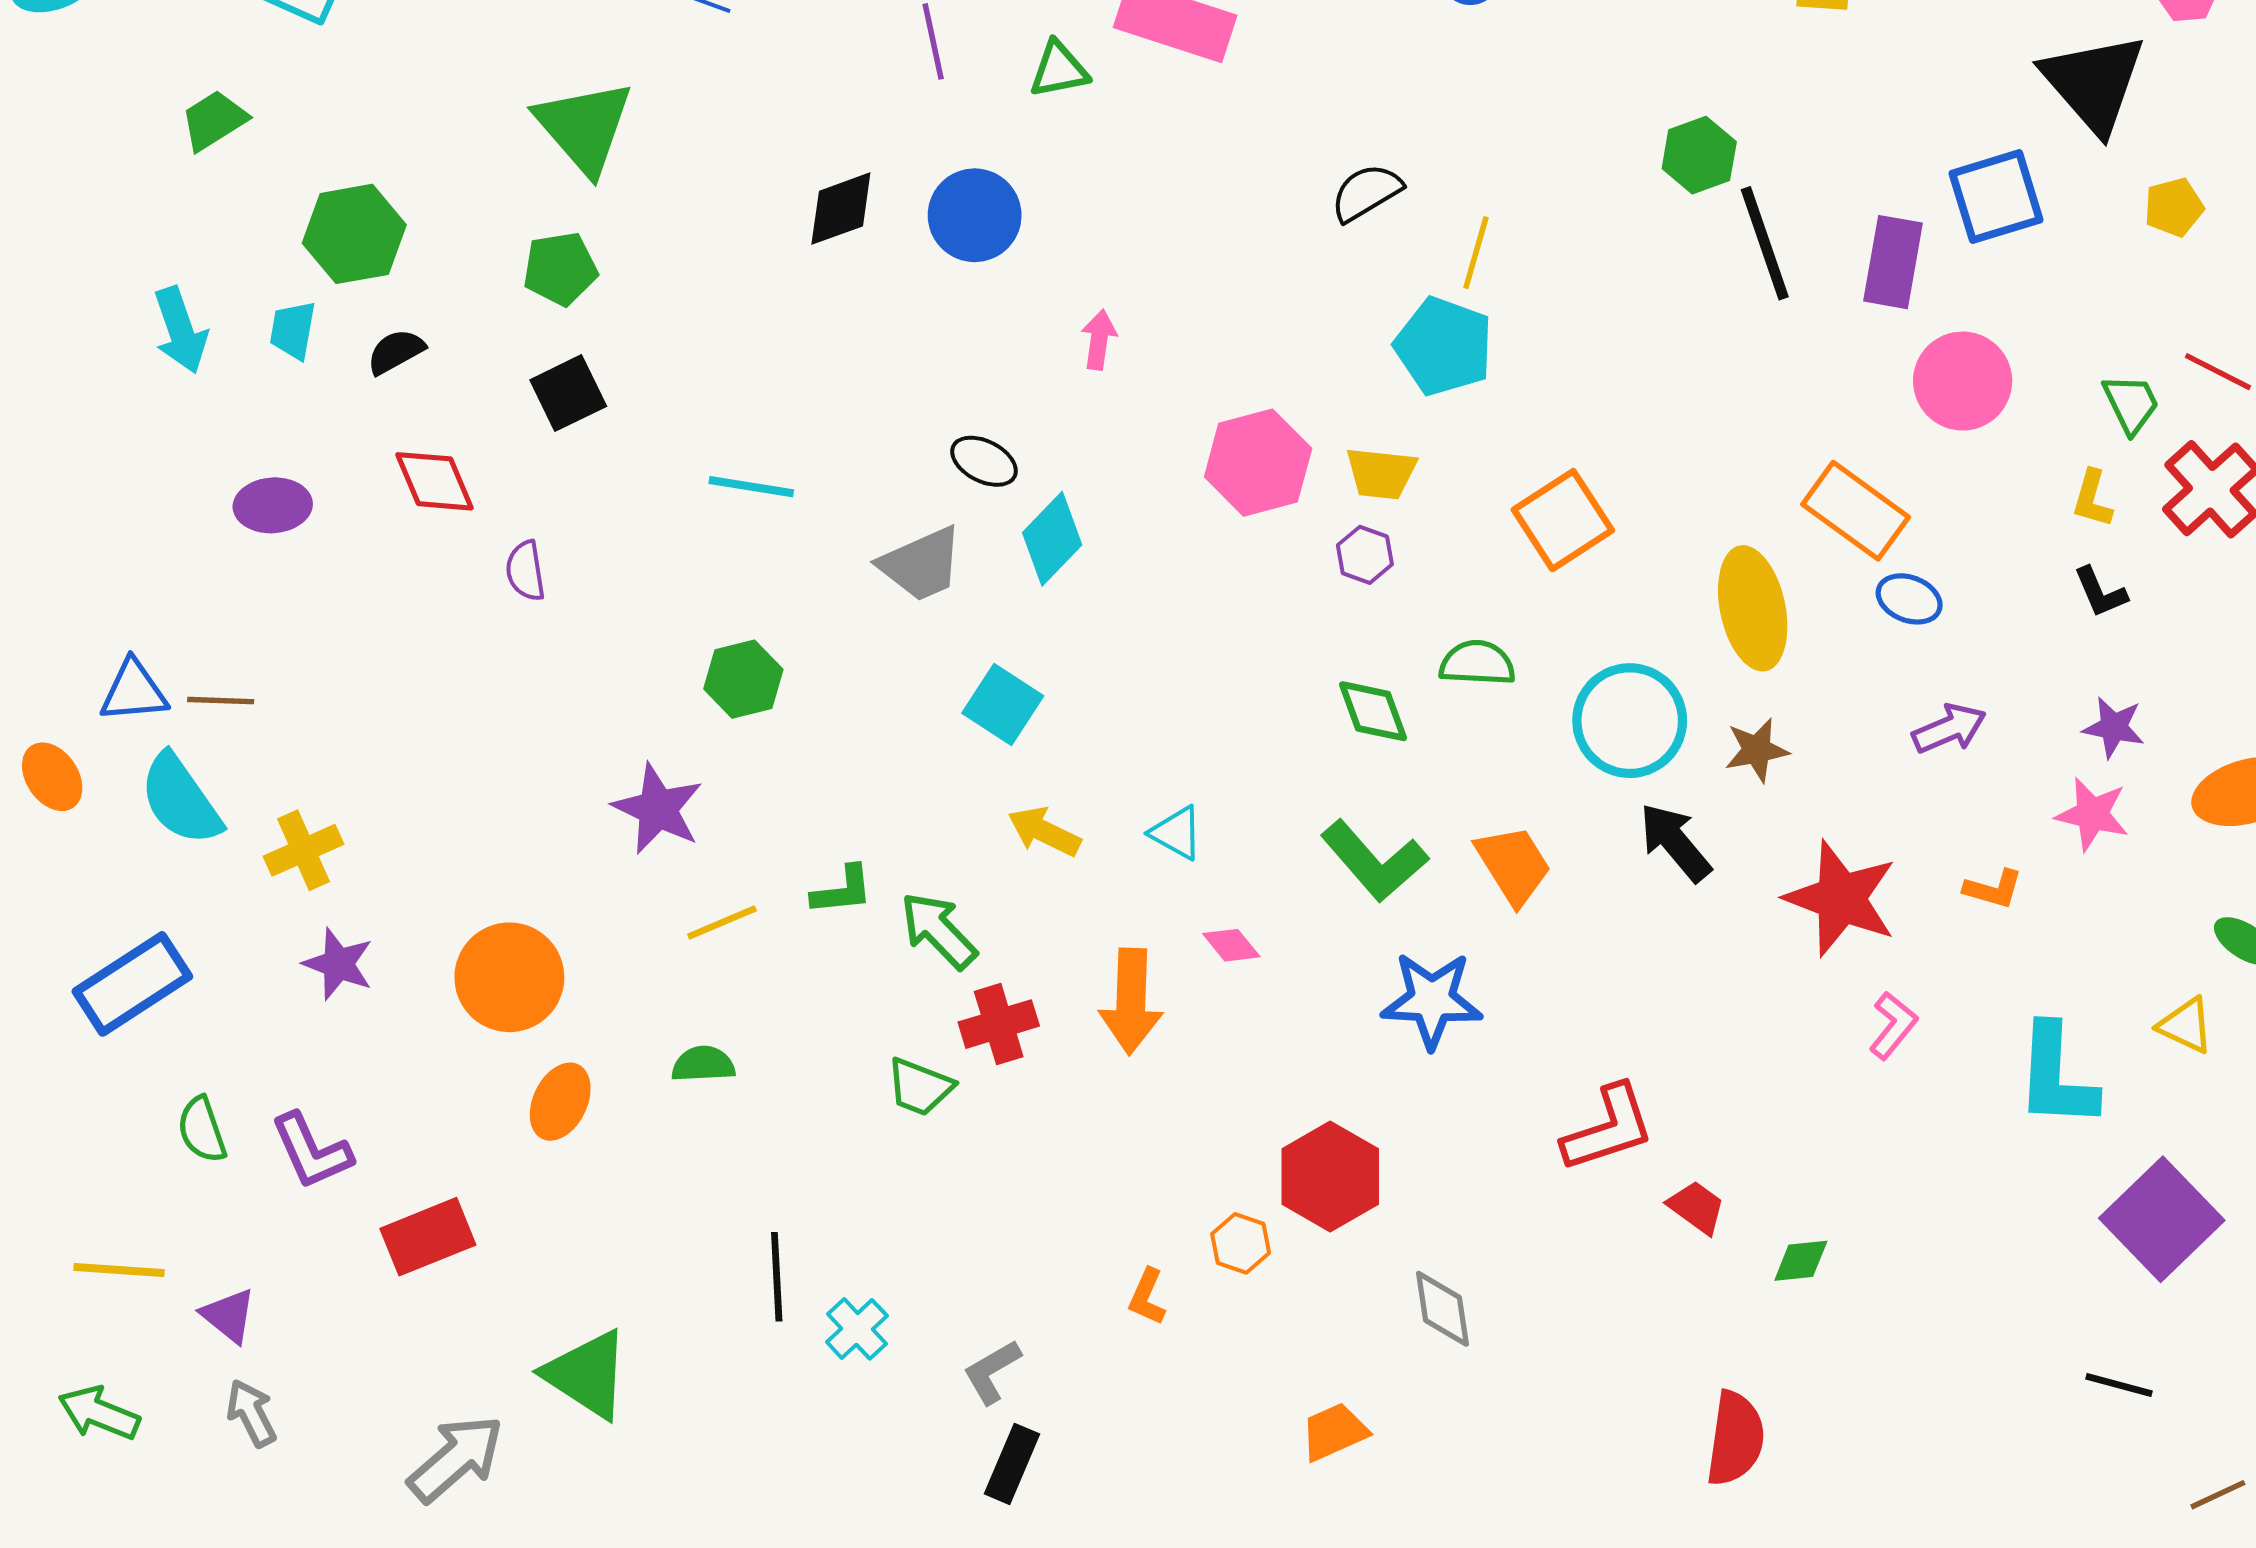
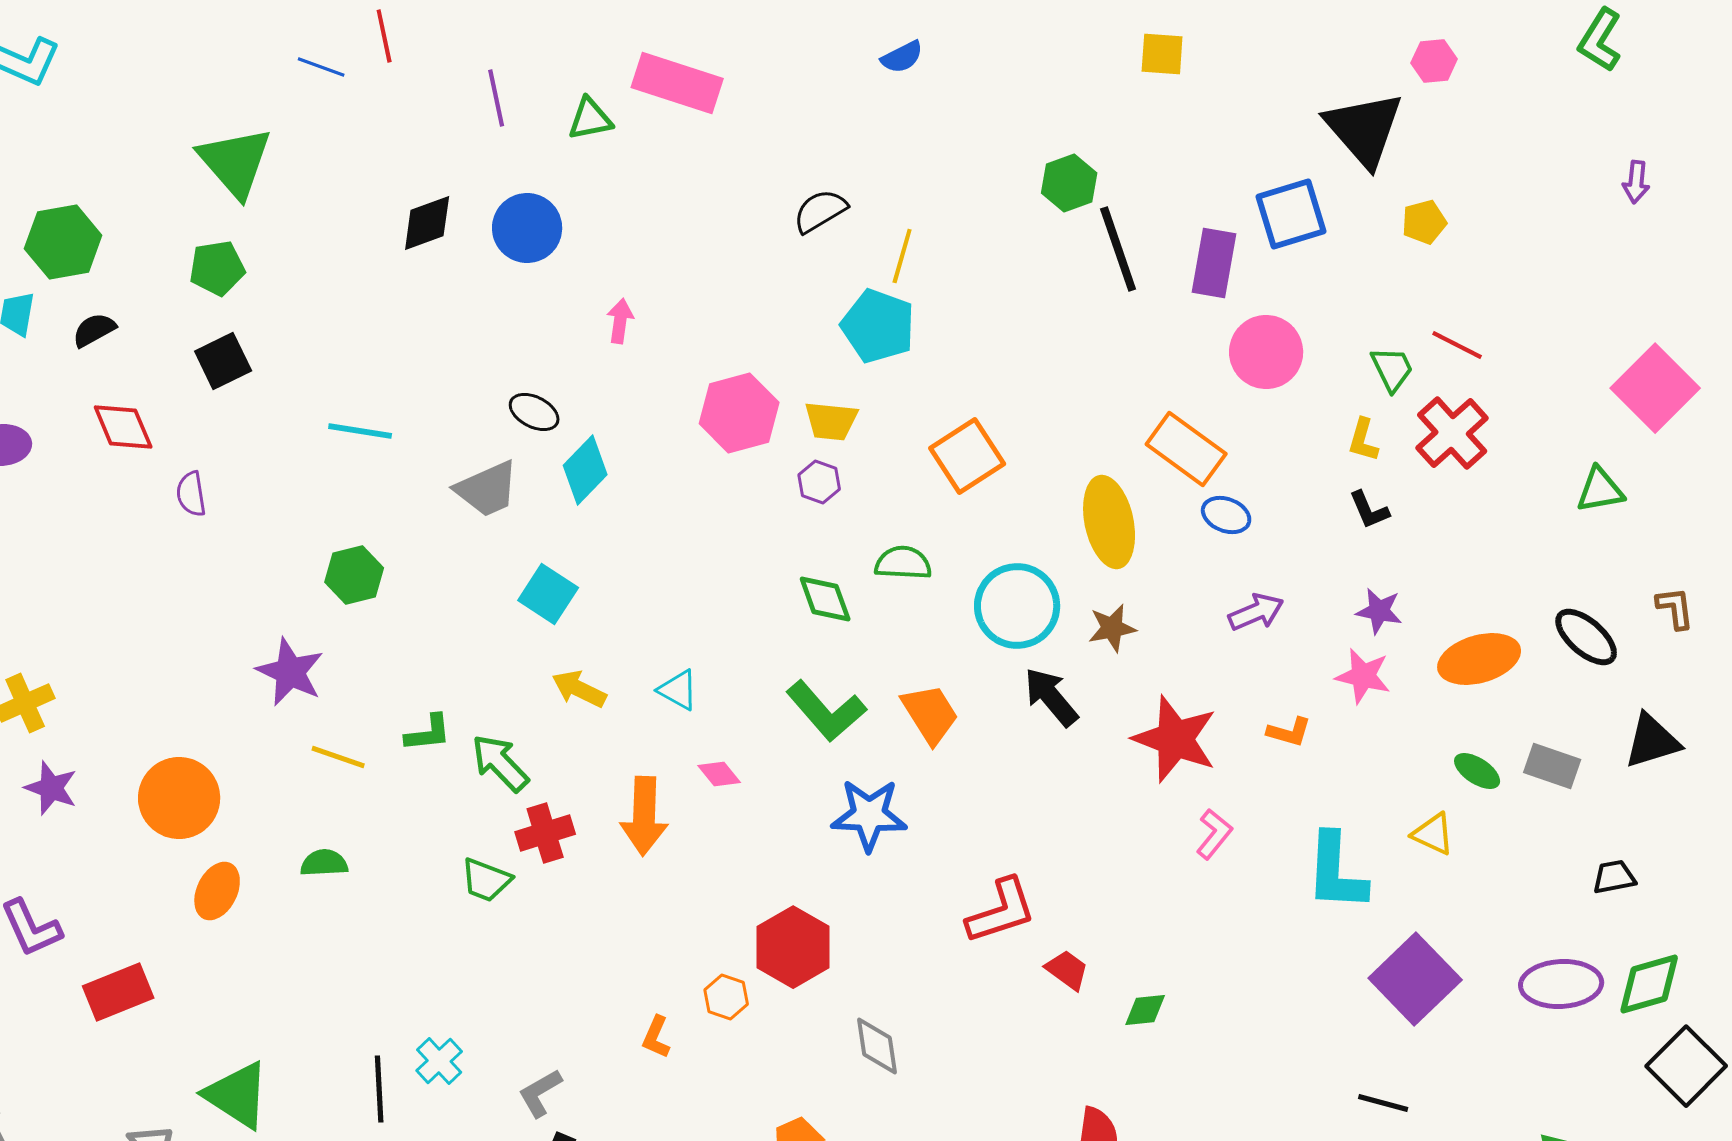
yellow line: (722, 922) -> (338, 757), turned 42
black line: (777, 1277) -> (379, 1089), moved

